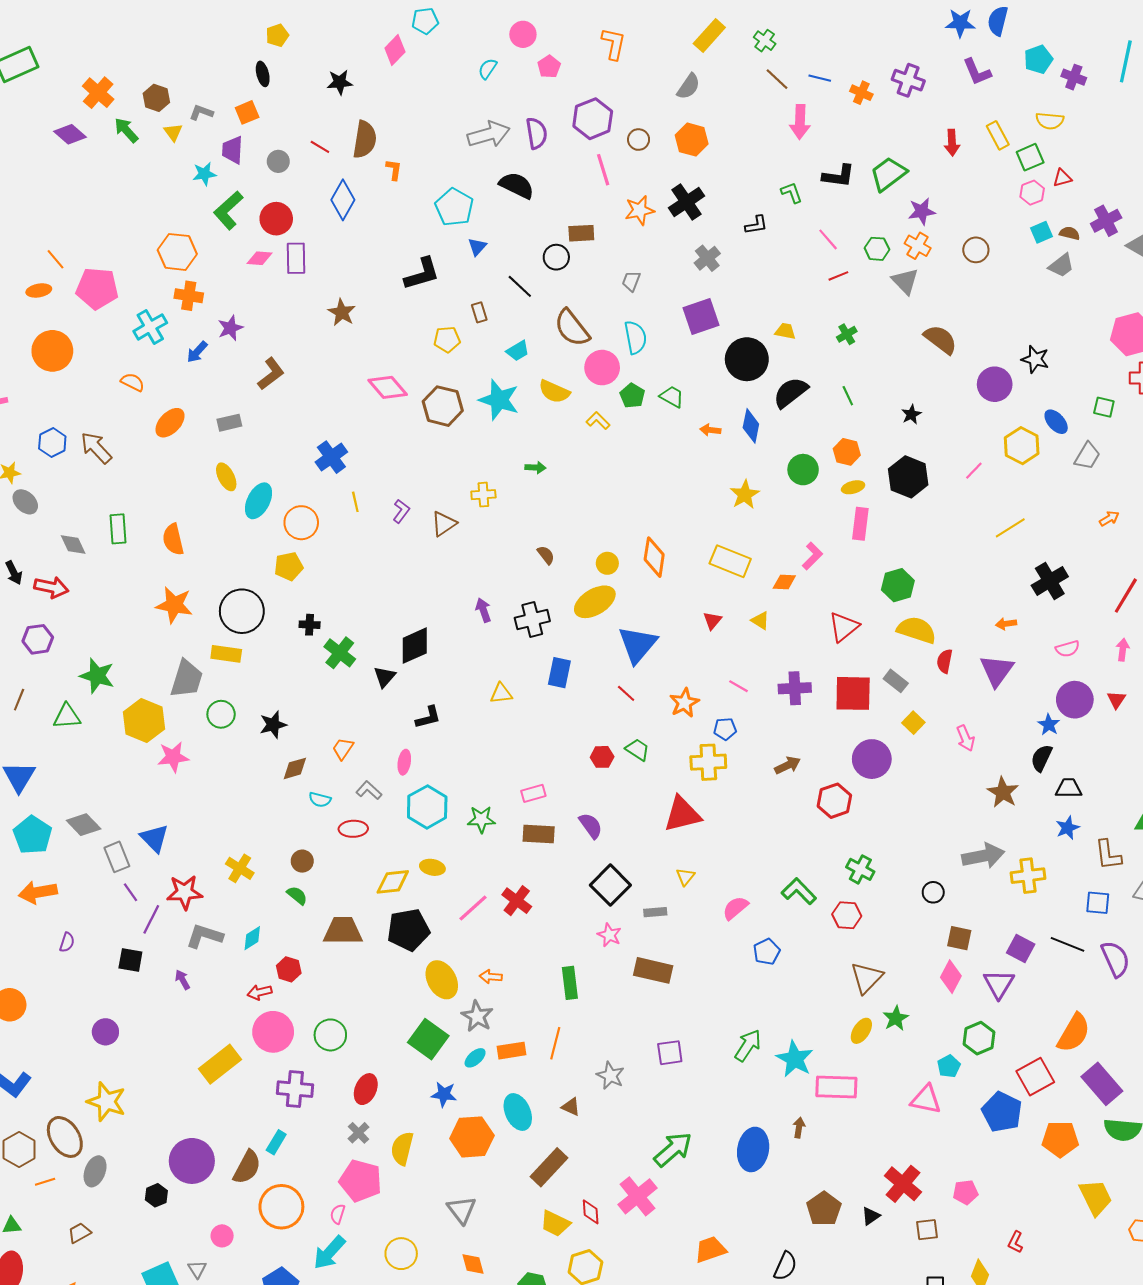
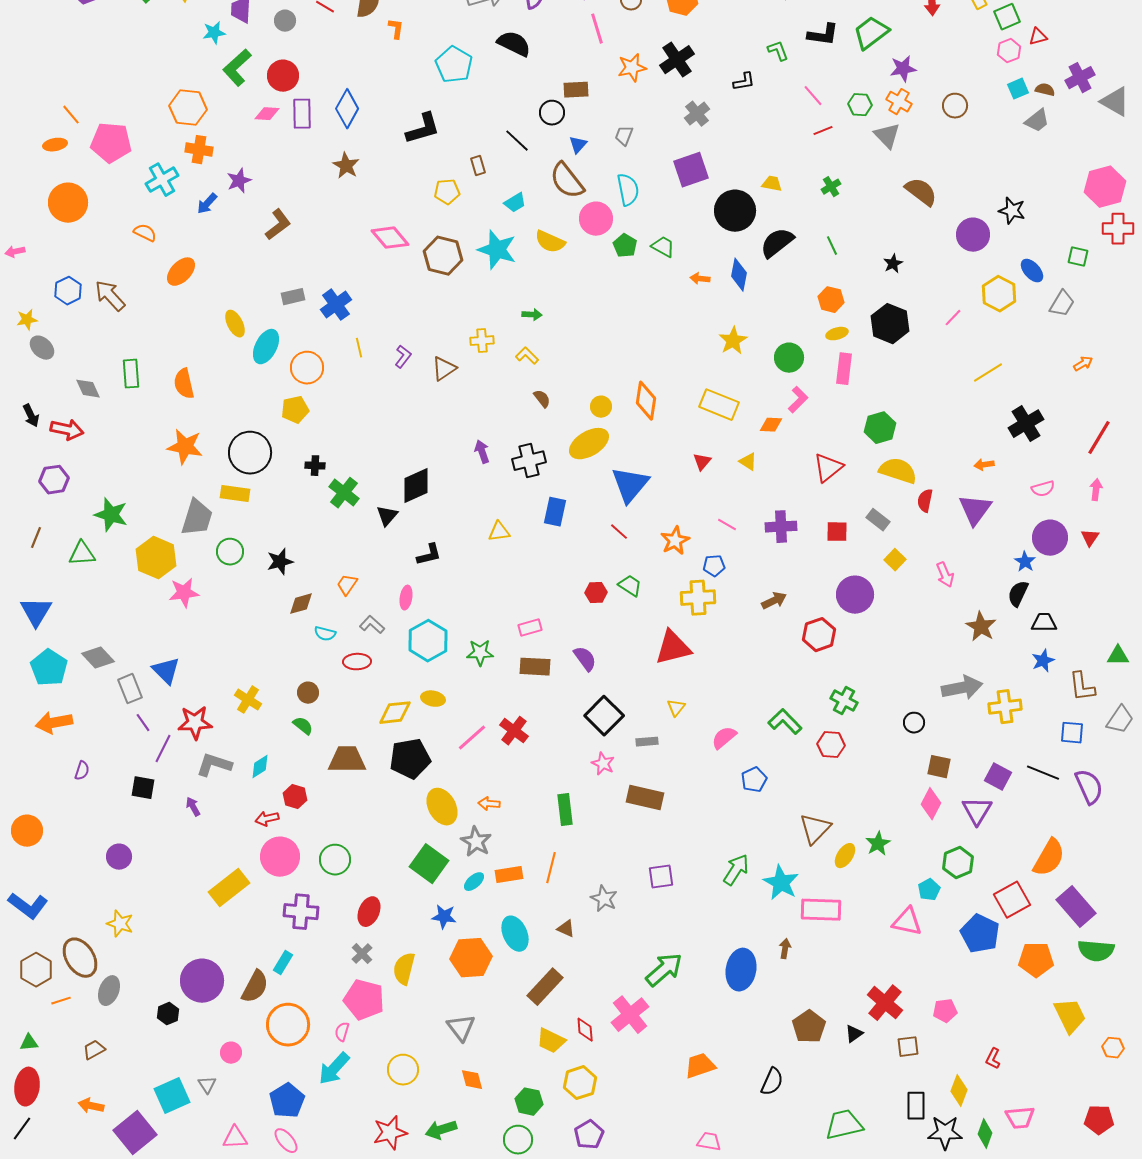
blue diamond: (343, 200) -> (347, 109), moved
blue triangle: (477, 247) -> (578, 145), moved
yellow L-shape: (598, 421) -> (527, 356), moved
gray rectangle: (229, 423) -> (293, 297), moved
green circle: (803, 470) -> (789, 358), moved
red square: (853, 693) -> (837, 532), size x0.6
brown triangle: (867, 978) -> (815, 829), moved
yellow star: (106, 1102) -> (120, 924), size x0.7

